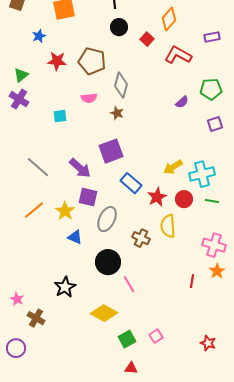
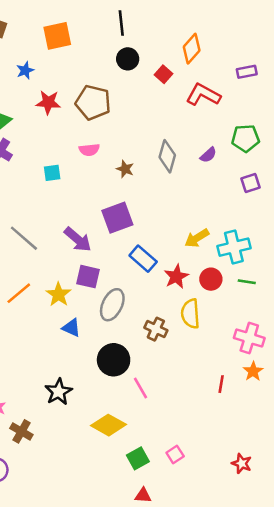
gray diamond: (121, 85) -> (167, 156), moved

